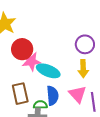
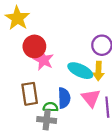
pink star: (31, 61) -> (43, 60), turned 30
cyan ellipse: (48, 71) -> (80, 71), moved

